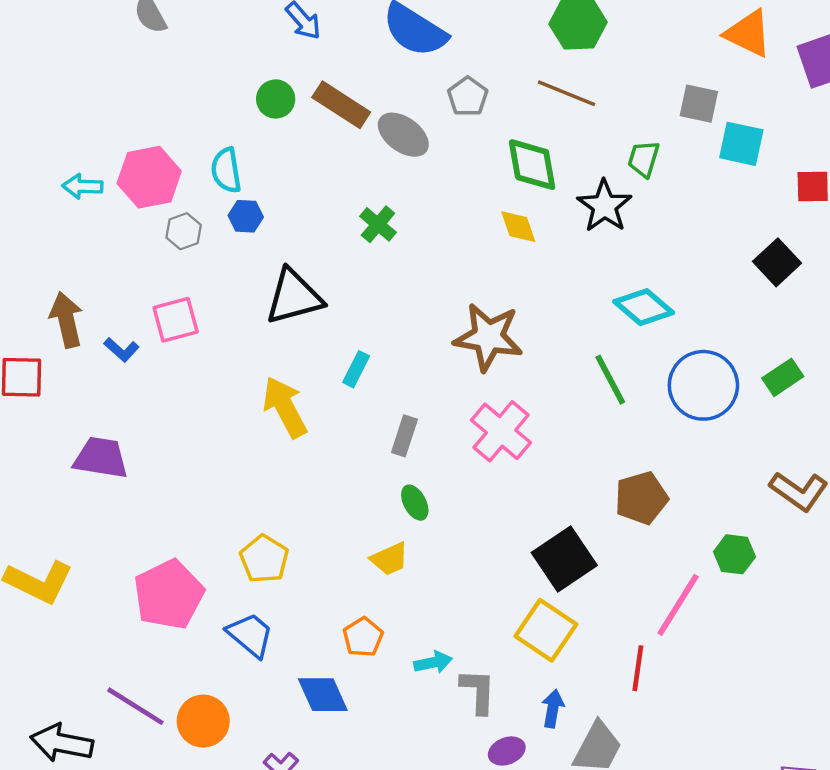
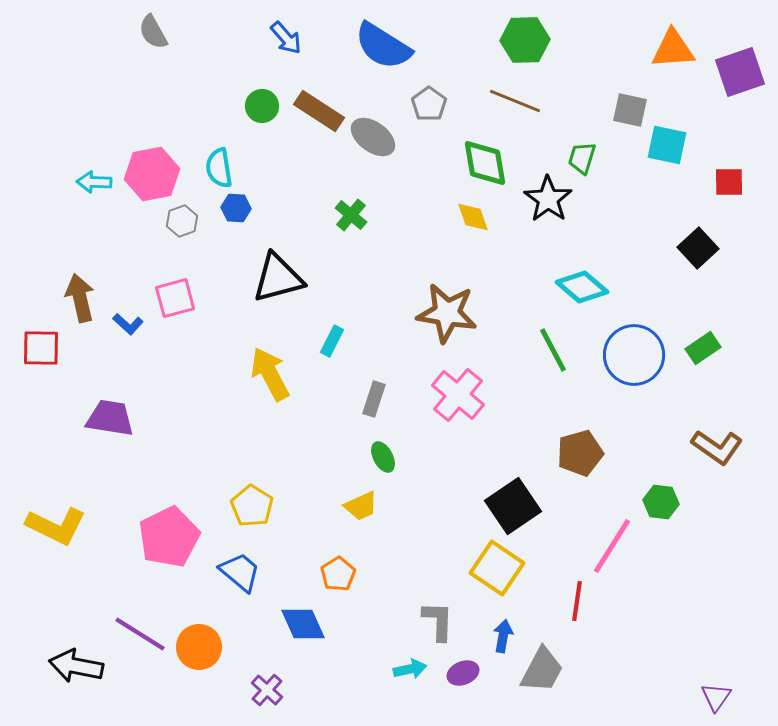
orange triangle: (748, 33) -> (673, 49), turned -30
cyan arrow: (433, 662) -> (410, 669), moved

